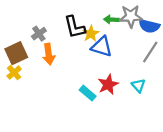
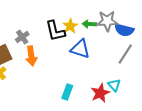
yellow star: (91, 34) -> (70, 26), moved
red star: (108, 84) -> (100, 93), moved
cyan rectangle: (88, 93) -> (67, 92), turned 70

